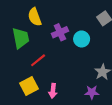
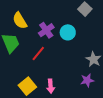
red line: (38, 60) -> (38, 53), moved

